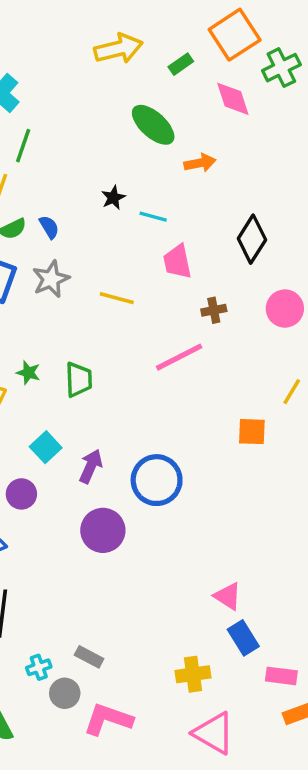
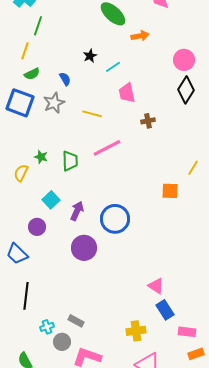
cyan line: (153, 217) -> (113, 67), turned -49
blue semicircle: (49, 227) -> (65, 79), moved
black diamond: (252, 239) -> (186, 90), moved
pink circle: (285, 309) -> (184, 60), moved
pink line: (179, 357) -> (107, 148), moved

